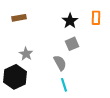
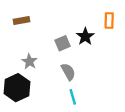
black star: (70, 21) -> (85, 36), moved
gray square: (72, 44) -> (62, 43), moved

